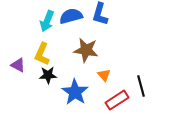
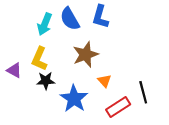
blue semicircle: (71, 16) -> (70, 19), turned -105
brown star: (86, 50) -> (86, 55), turned -30

